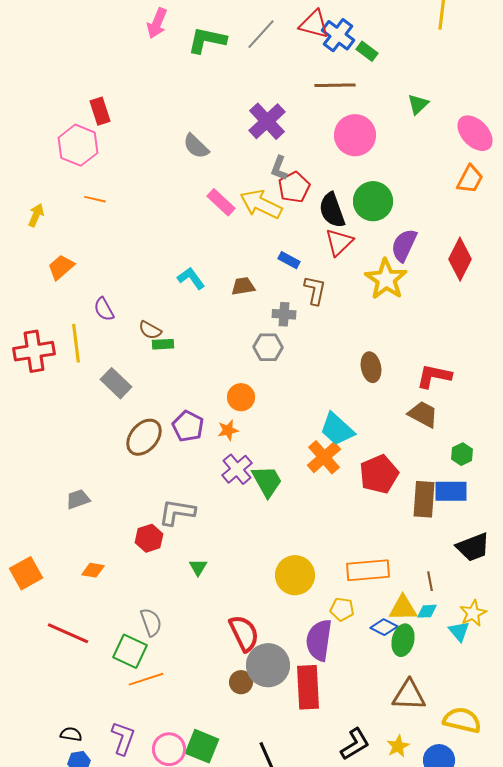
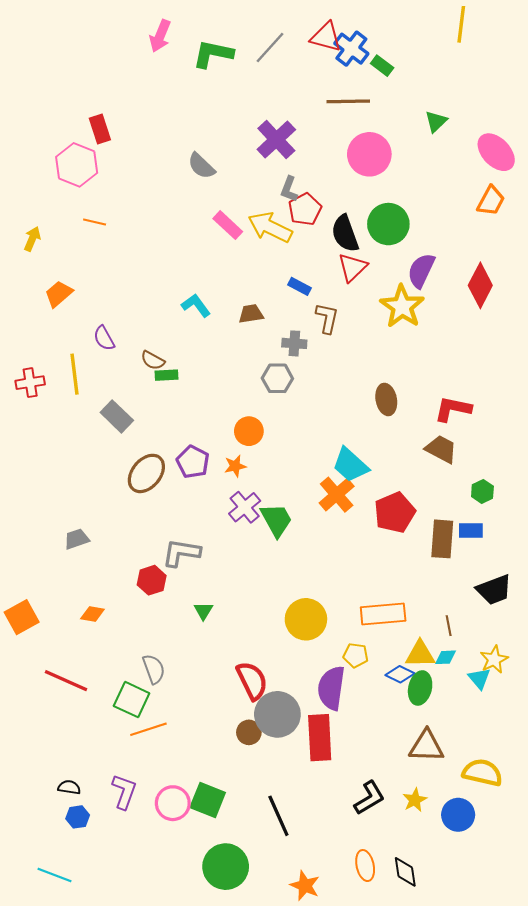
red cross: (34, 351) -> (30, 383), size x0.7
blue rectangle: (451, 491) -> (471, 531), size x0.7

